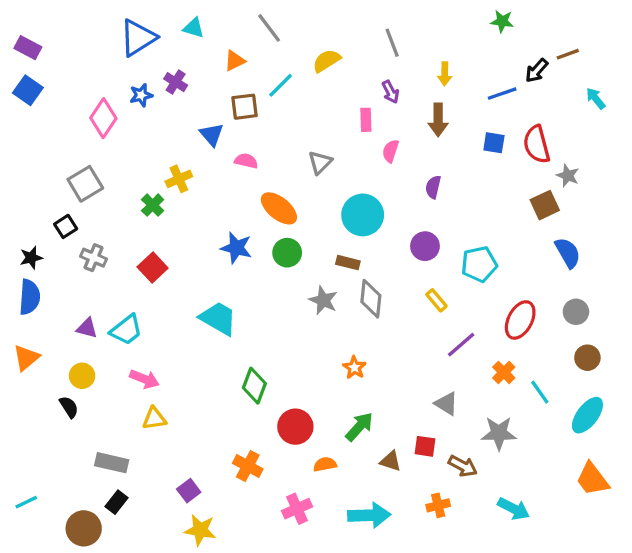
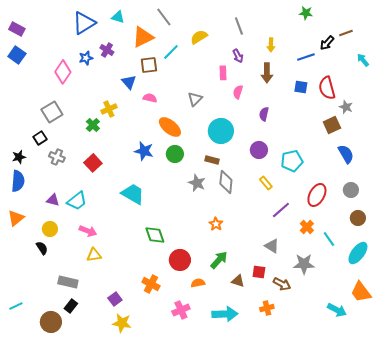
orange triangle: (235, 61) -> (143, 37), size x1.6
green diamond: (254, 386) -> (155, 235), turned -40
cyan arrow: (514, 509) -> (337, 310), moved

